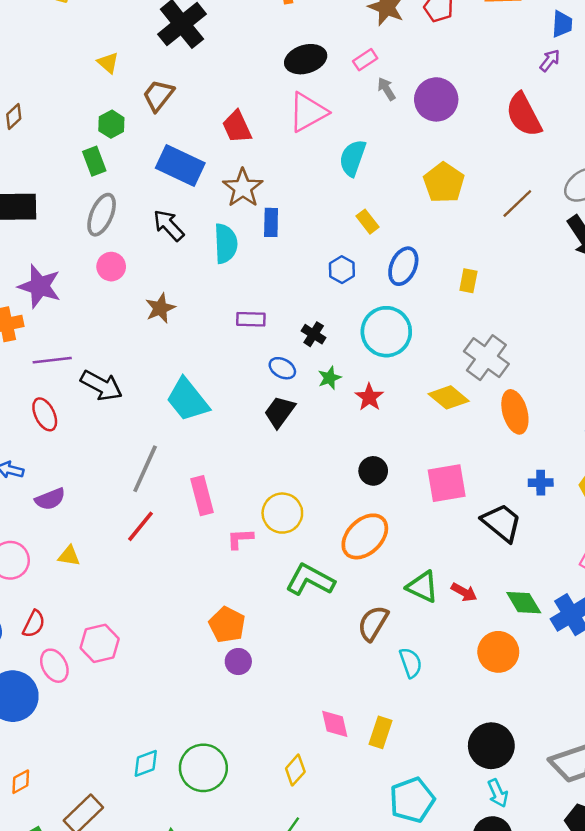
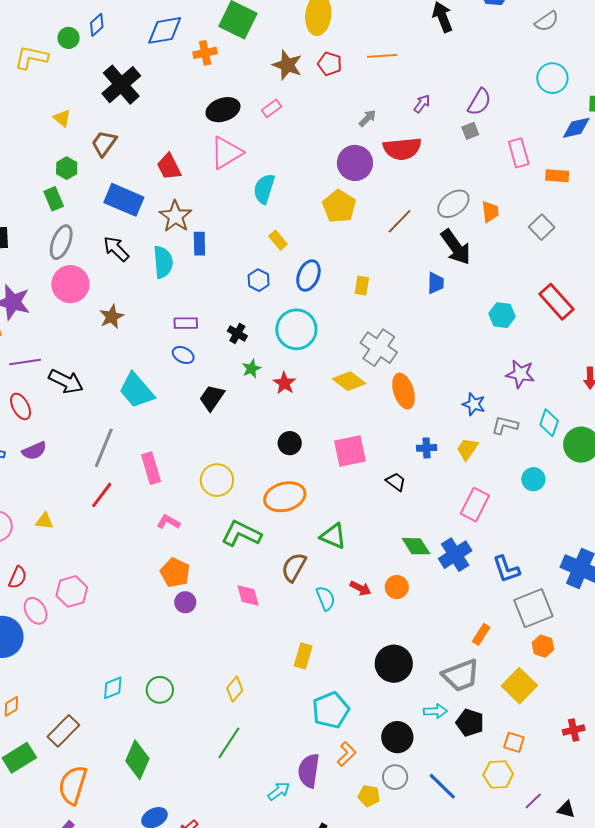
blue trapezoid: (562, 24) -> (436, 283), moved
gray arrow: (386, 89) -> (368, 118), moved, turned 78
purple circle: (436, 99) -> (355, 163), moved
red semicircle: (524, 115) -> (402, 149), turned -66
pink circle: (111, 267) -> (70, 284), size x1.6
blue ellipse: (282, 368) -> (183, 355), moved
purple semicircle: (50, 499) -> (34, 451), moved
black trapezoid: (502, 523) -> (396, 482), size x0.6
orange ellipse: (365, 536) -> (285, 497), turned 30
pink L-shape: (240, 539) -> (168, 522), moved, turned 35
red arrow: (464, 592) -> (360, 588), moved
orange circle: (498, 652) -> (397, 587), size x0.7
pink diamond: (335, 724) -> (248, 595), moved
green circle: (203, 768) -> (160, 690), size x0.7
cyan arrow: (498, 793) -> (435, 711), moved, turned -65

